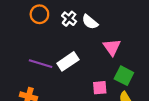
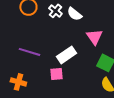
white rectangle: (68, 61) -> (66, 55), moved
pink square: (100, 88) -> (56, 74), moved

